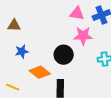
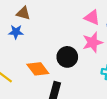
pink star: (83, 36) -> (93, 42), turned -30
blue star: (22, 51) -> (16, 32), moved

